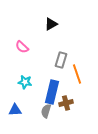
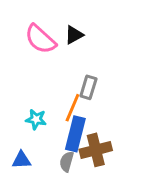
pink semicircle: (22, 47) -> (40, 39), moved, size x1.6
orange line: (77, 74) -> (72, 108), moved, turned 42
brown cross: (66, 103) -> (96, 150), size x1.5

